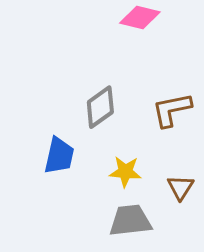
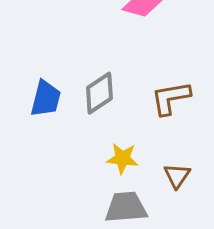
blue trapezoid: (59, 156) -> (46, 99), moved

